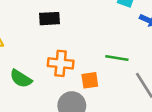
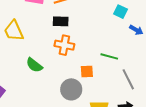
orange cross: (61, 63) -> (64, 45), moved

